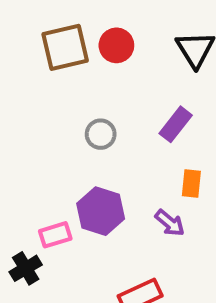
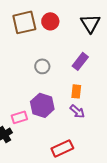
orange rectangle: (191, 183) -> (76, 91), moved

